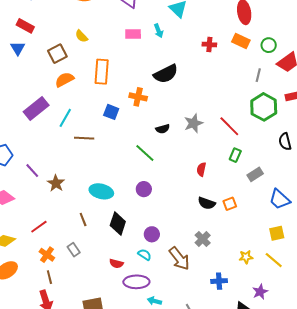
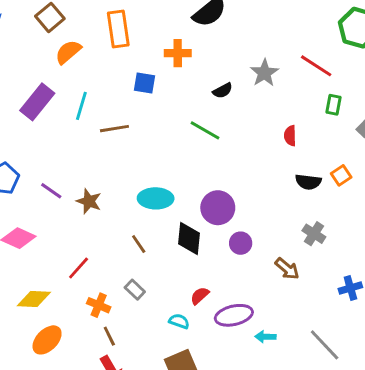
purple circle: (144, 189) -> (218, 208), moved, size x1.5
cyan semicircle: (145, 255) -> (179, 321), moved
brown arrow: (179, 258) -> (287, 269), size x0.7
red semicircle: (116, 264) -> (200, 296), turned 136

